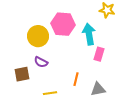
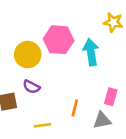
pink rectangle: (99, 54) -> (111, 97), moved

